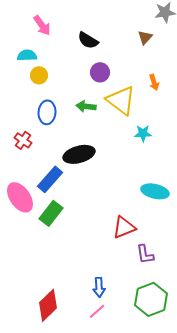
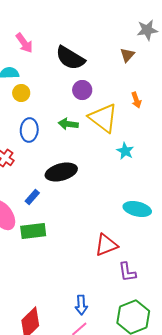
black semicircle: (88, 40) -> (70, 58), size x1.4
cyan star: (143, 133) -> (125, 151), turned 30
blue rectangle: (50, 179) -> (32, 197), size x0.6
green rectangle: (51, 213) -> (33, 231), turned 45

